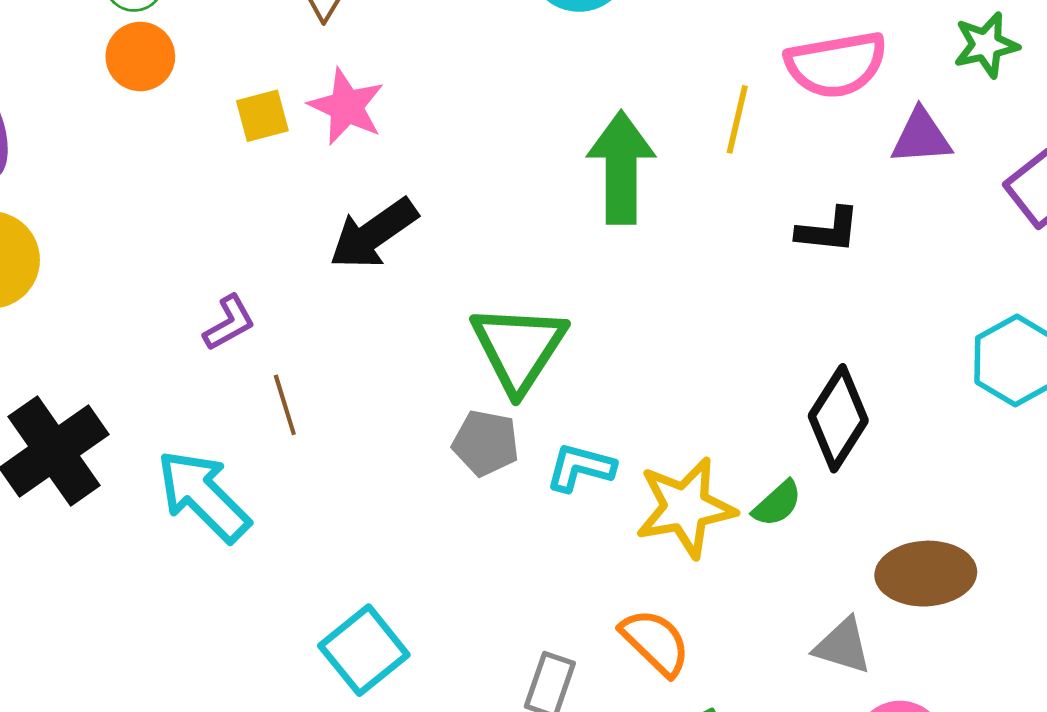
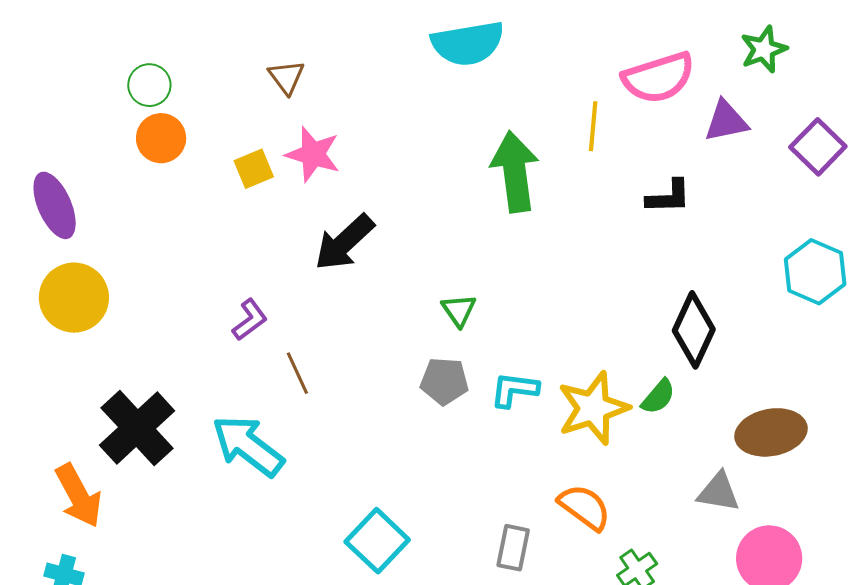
green triangle: (519, 348) -> (459, 310), size x0.5

